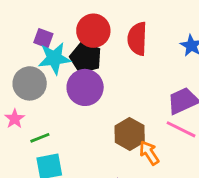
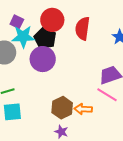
brown hexagon: (130, 134) -> (62, 108), moved
orange arrow: (149, 153) -> (83, 109), turned -60

